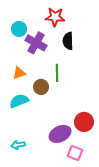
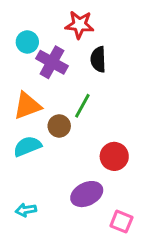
orange triangle: (19, 73) -> (27, 106), size x1.5
green line: (57, 73) -> (82, 106), turned 30
red circle: (84, 122) -> (114, 156), moved
pink square: (75, 153) -> (121, 222), moved

